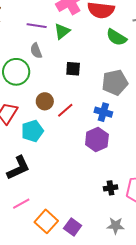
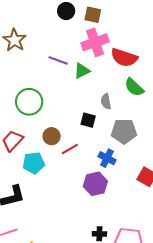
gray semicircle: (36, 51) -> (106, 101), moved
black square: (73, 69) -> (88, 120), moved

